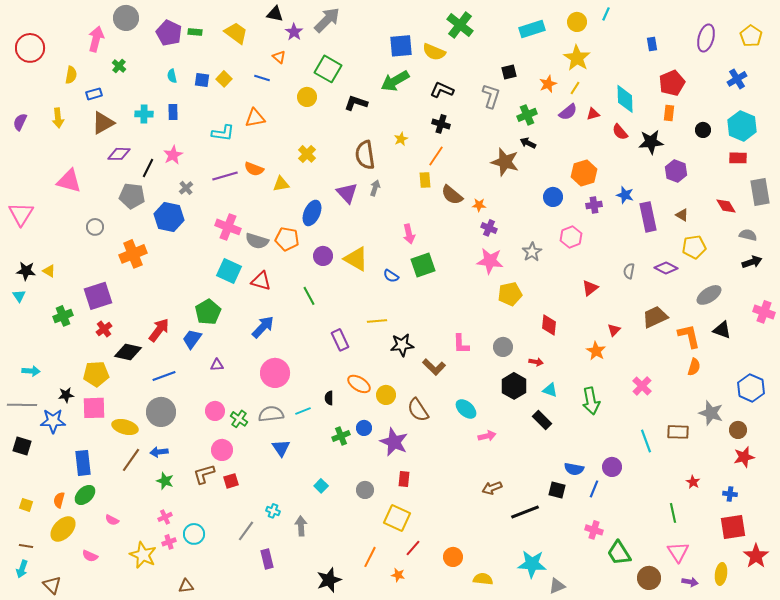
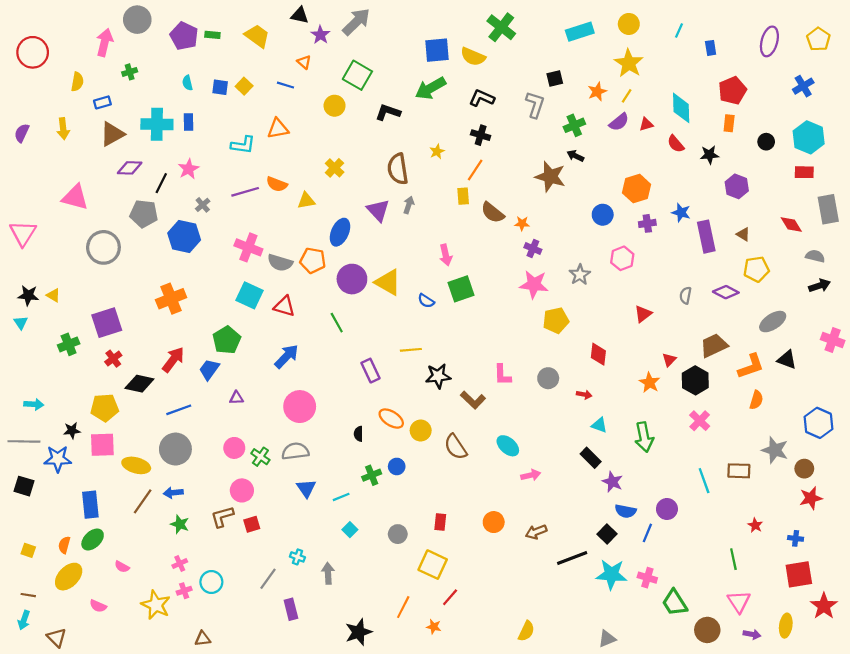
cyan line: (606, 14) -> (679, 31), moved
green cross: (119, 66) -> (130, 72), turned 32
cyan cross: (144, 114) -> (157, 124), size x1.6
black star: (651, 142) -> (709, 155), size x0.7
gray circle: (95, 227) -> (103, 247), size x1.8
orange cross: (133, 254) -> (171, 299), moved
purple circle: (323, 256) -> (352, 279), size x1.4
orange L-shape: (689, 336) -> (751, 366), turned 84
black hexagon: (514, 386) -> (695, 380), moved
cyan line: (303, 411) -> (341, 497), moved
purple star: (394, 442) -> (612, 482), moved, size x0.7
black square: (557, 490) -> (607, 534), turned 30
orange circle: (453, 557) -> (494, 522), moved
cyan star: (532, 564) -> (611, 574), moved
yellow semicircle: (483, 579) -> (526, 631), turned 108

